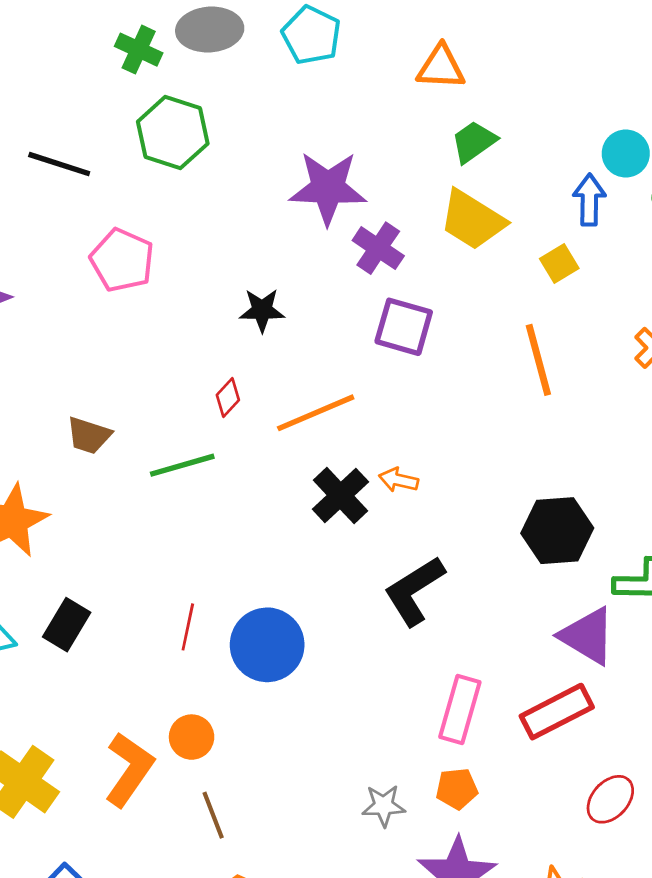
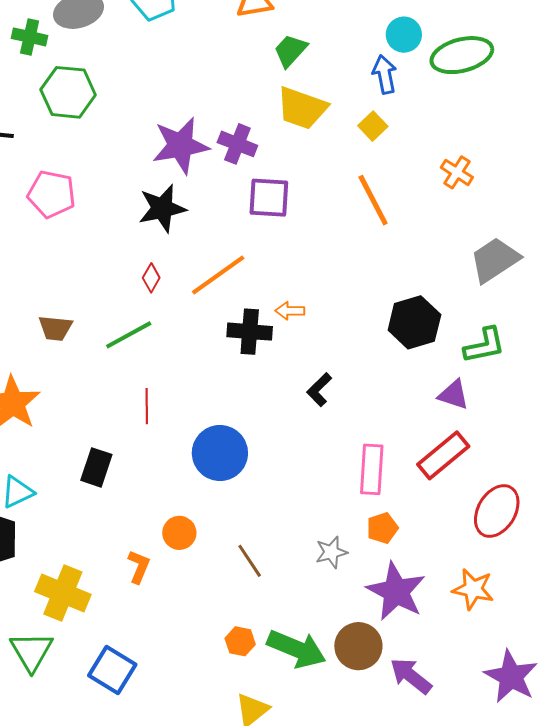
purple star: (328, 188) -> (180, 145), moved
black star: (262, 310) -> (162, 208), size x1.4
black cross: (340, 495) -> (250, 332), turned -30
black L-shape: (414, 591) -> (319, 390), size x0.6
black rectangle: (67, 625) -> (96, 467), moved
red line: (188, 627) -> (147, 406), moved
purple triangle: (587, 636) -> (454, 395), size x0.7
orange L-shape: (129, 769) -> (139, 567), size x0.6
red ellipse: (610, 799) -> (497, 511), size x1.4
brown line: (213, 815) -> (250, 561), moved

